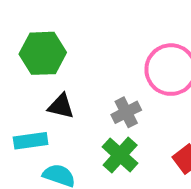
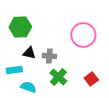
gray cross: (126, 112) -> (49, 56), moved, turned 32

